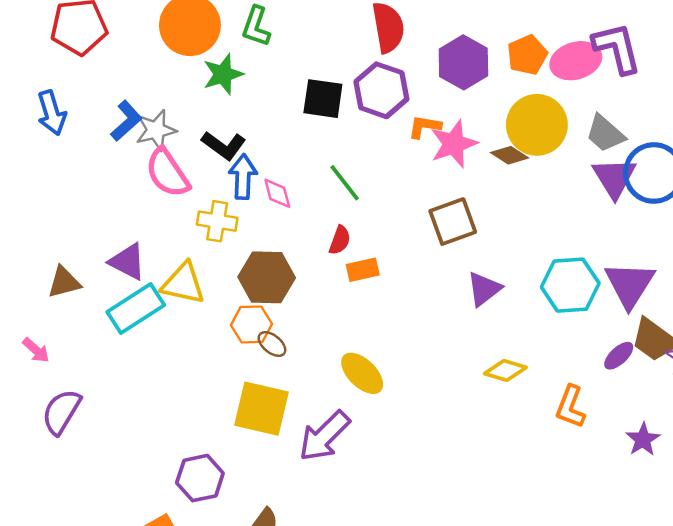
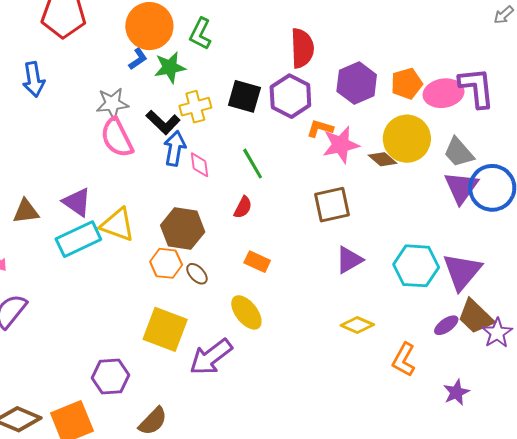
blue L-shape: (126, 121) -> (138, 59), moved, size x0.7
yellow cross: (217, 221) -> (195, 107), moved, turned -32
orange rectangle: (363, 270) -> (257, 262), moved, turned 30
brown ellipse: (272, 344) -> (197, 274), moved

